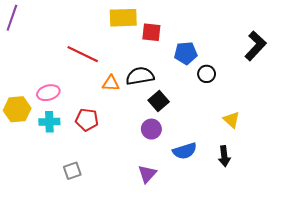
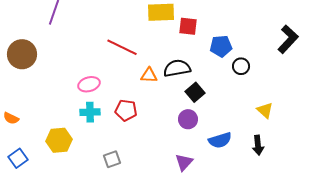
yellow hexagon: (17, 109) -> (59, 140), moved

